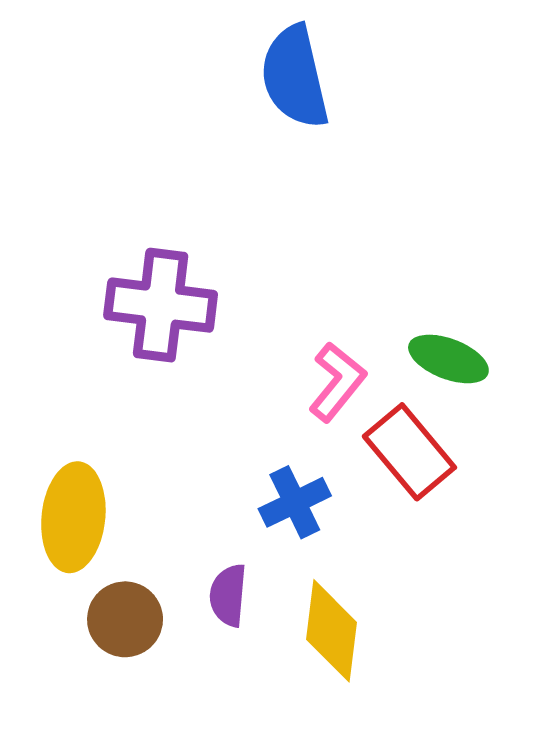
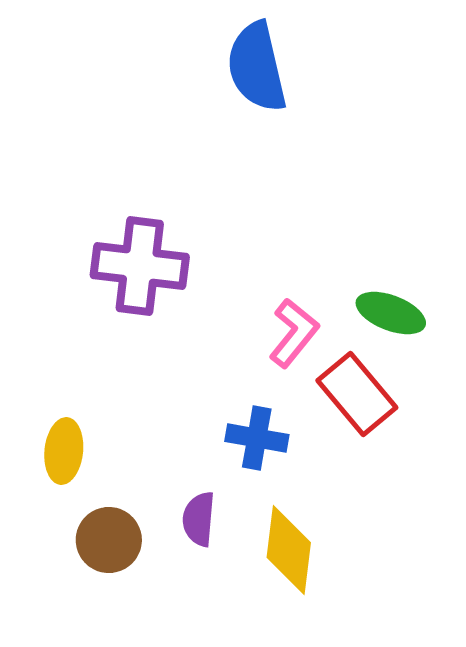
blue cross: (295, 502) -> (257, 438), turned 36
yellow ellipse: (73, 517) -> (64, 451), size x0.7

